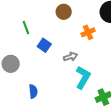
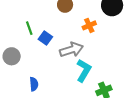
green line: (26, 28) -> (29, 28), moved
gray arrow: (71, 57) -> (71, 50), size x1.6

